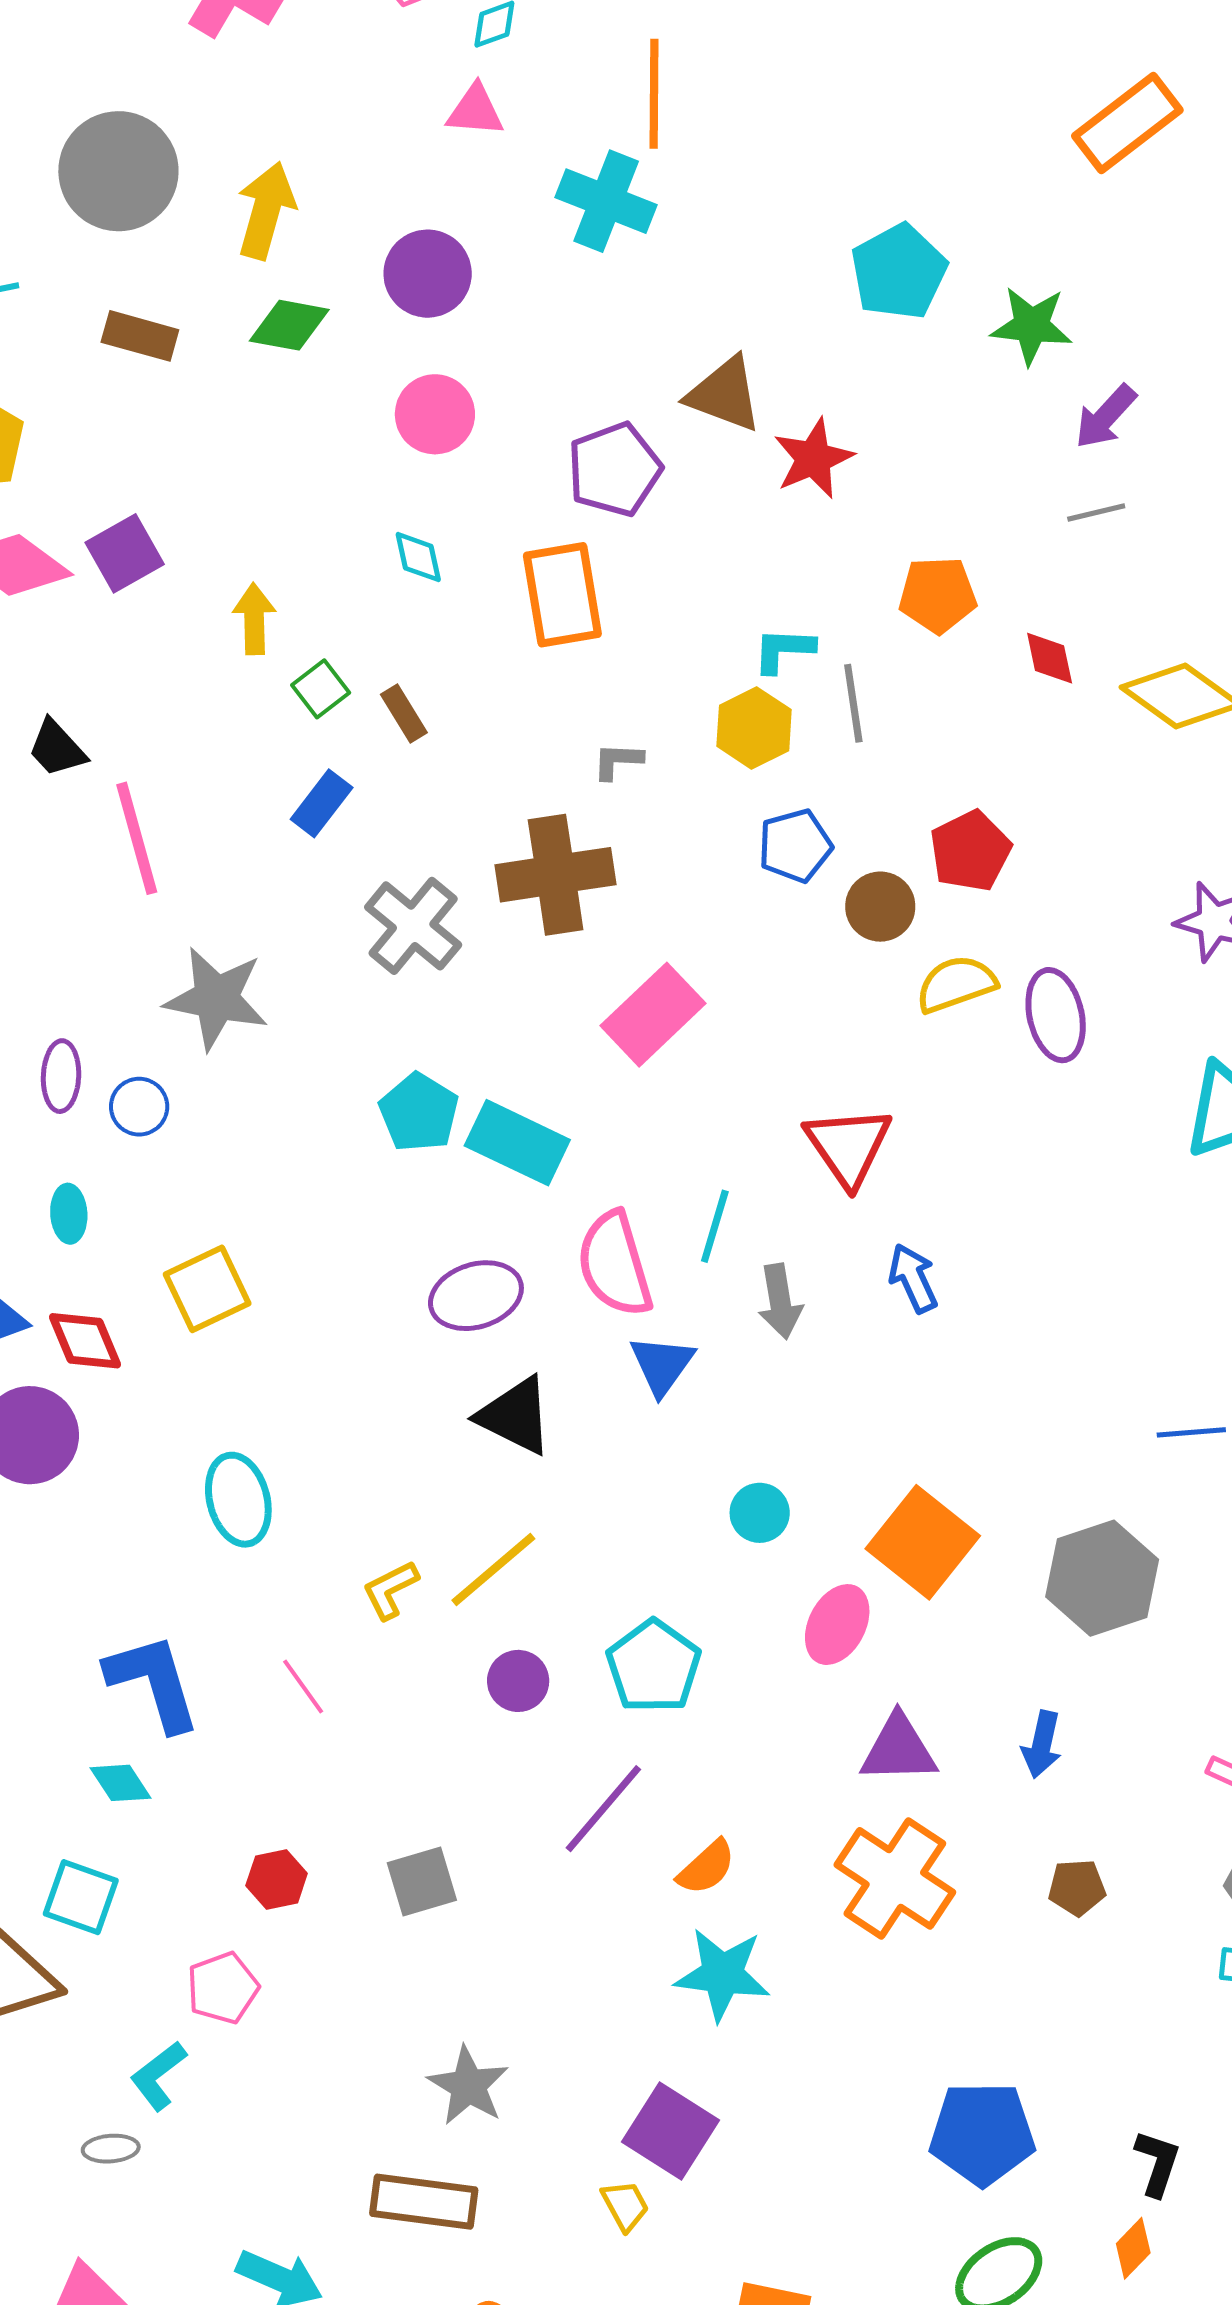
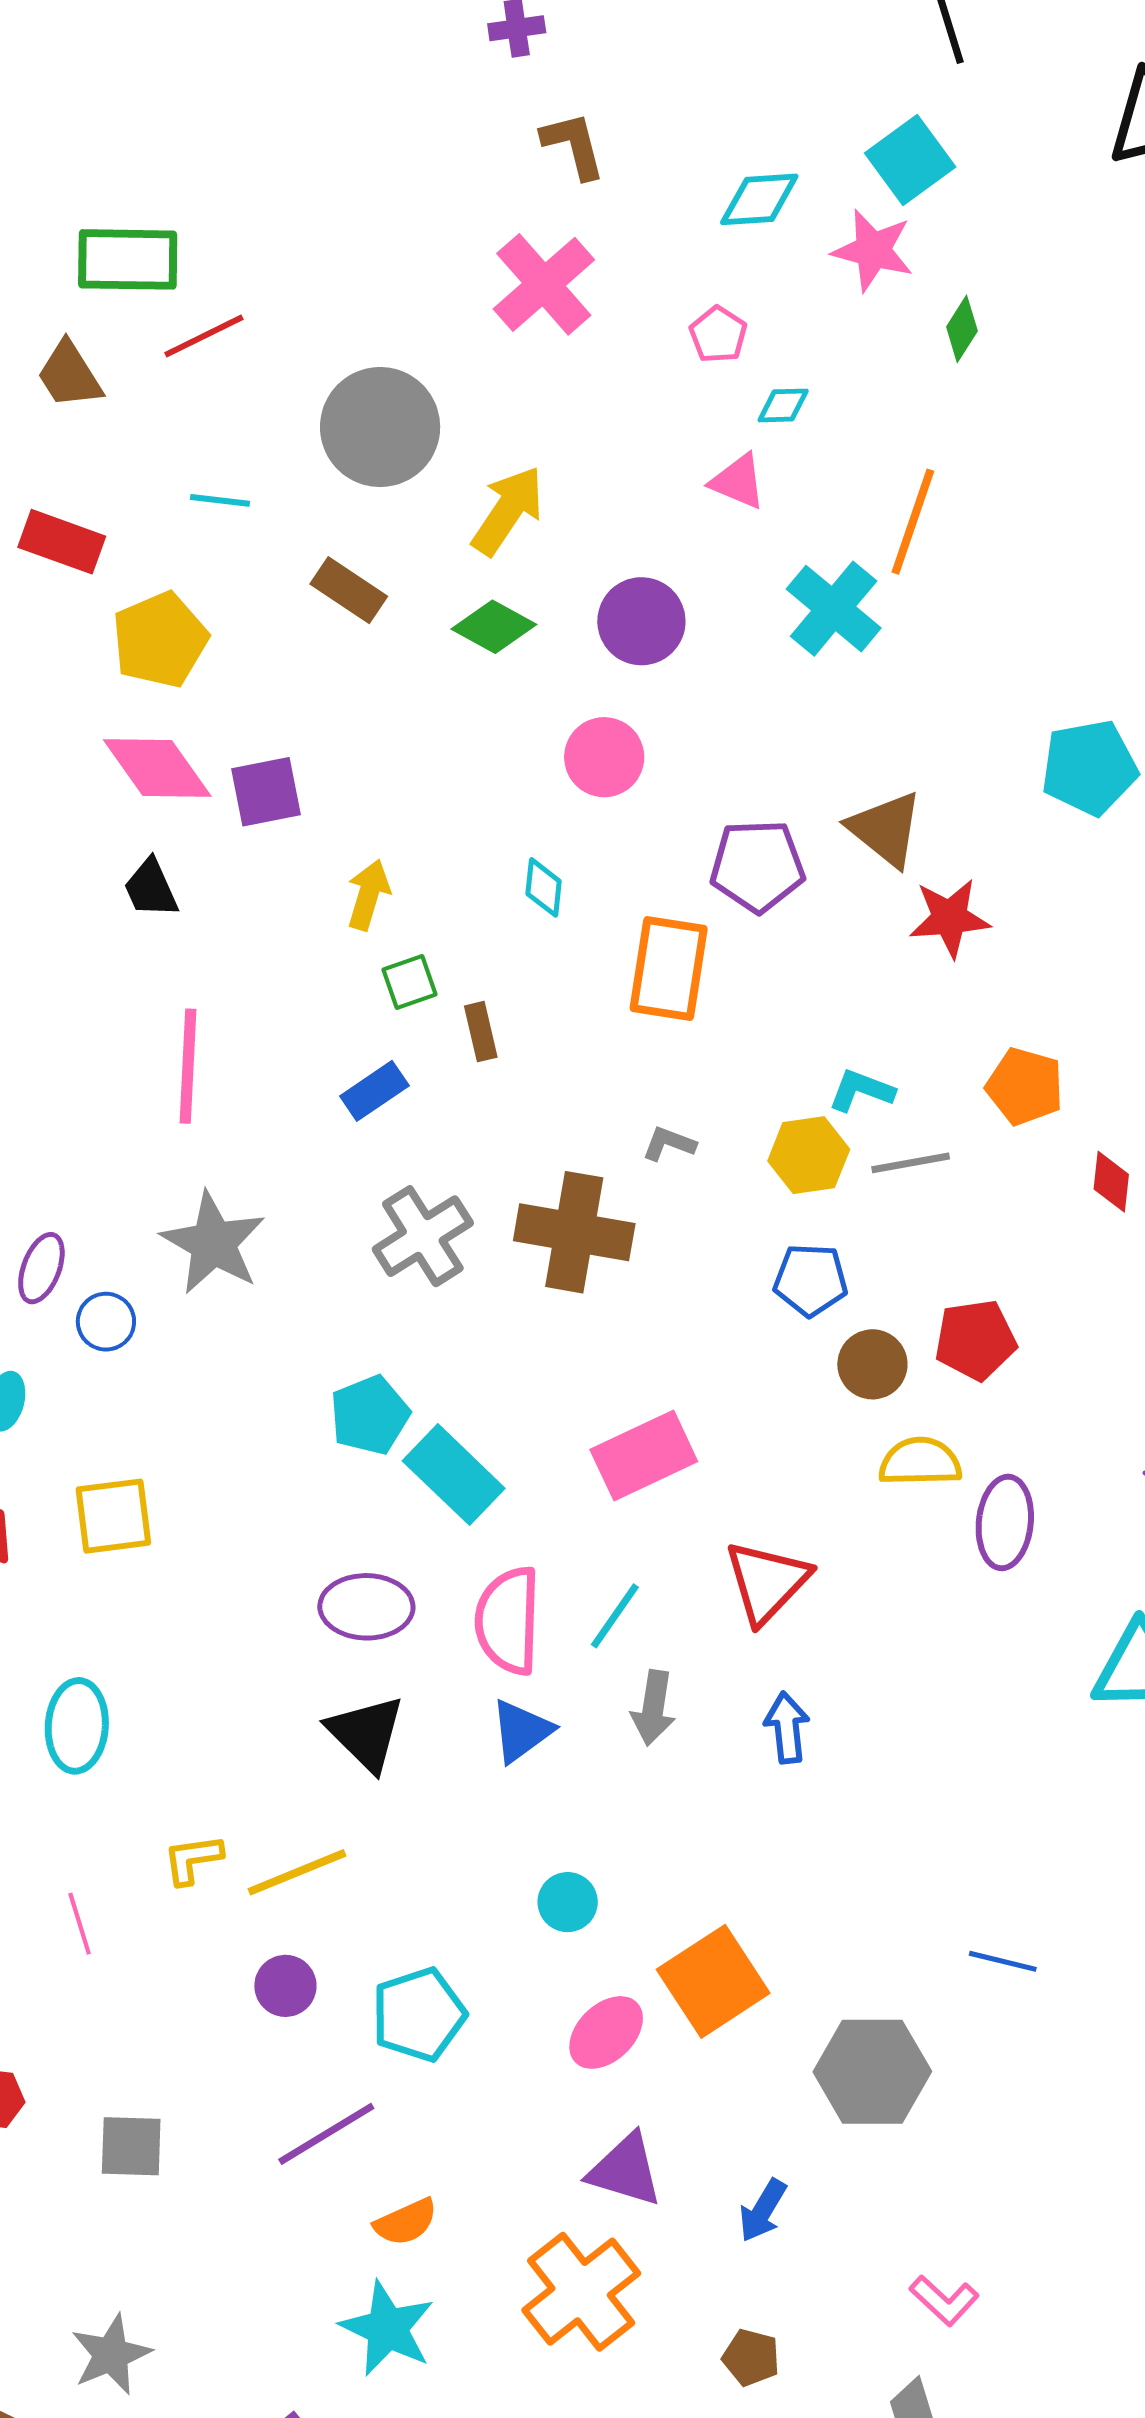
gray line: (853, 703) -> (911, 1163), turned 70
black trapezoid: (57, 748) -> (151, 888), moved
pink rectangle: (653, 1015) -> (644, 1455), moved

